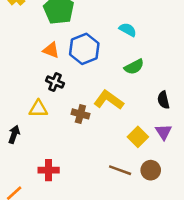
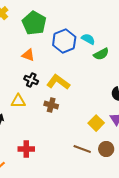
blue hexagon: (84, 49) -> (64, 41), moved
green semicircle: (134, 67) -> (101, 54), moved
yellow L-shape: (109, 100) -> (58, 82), moved

